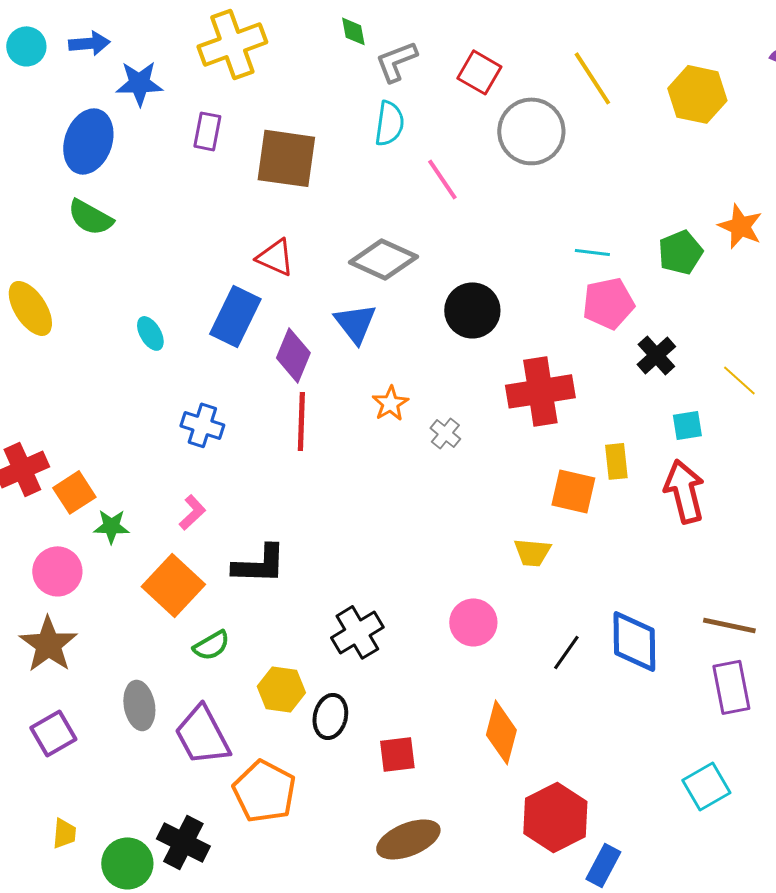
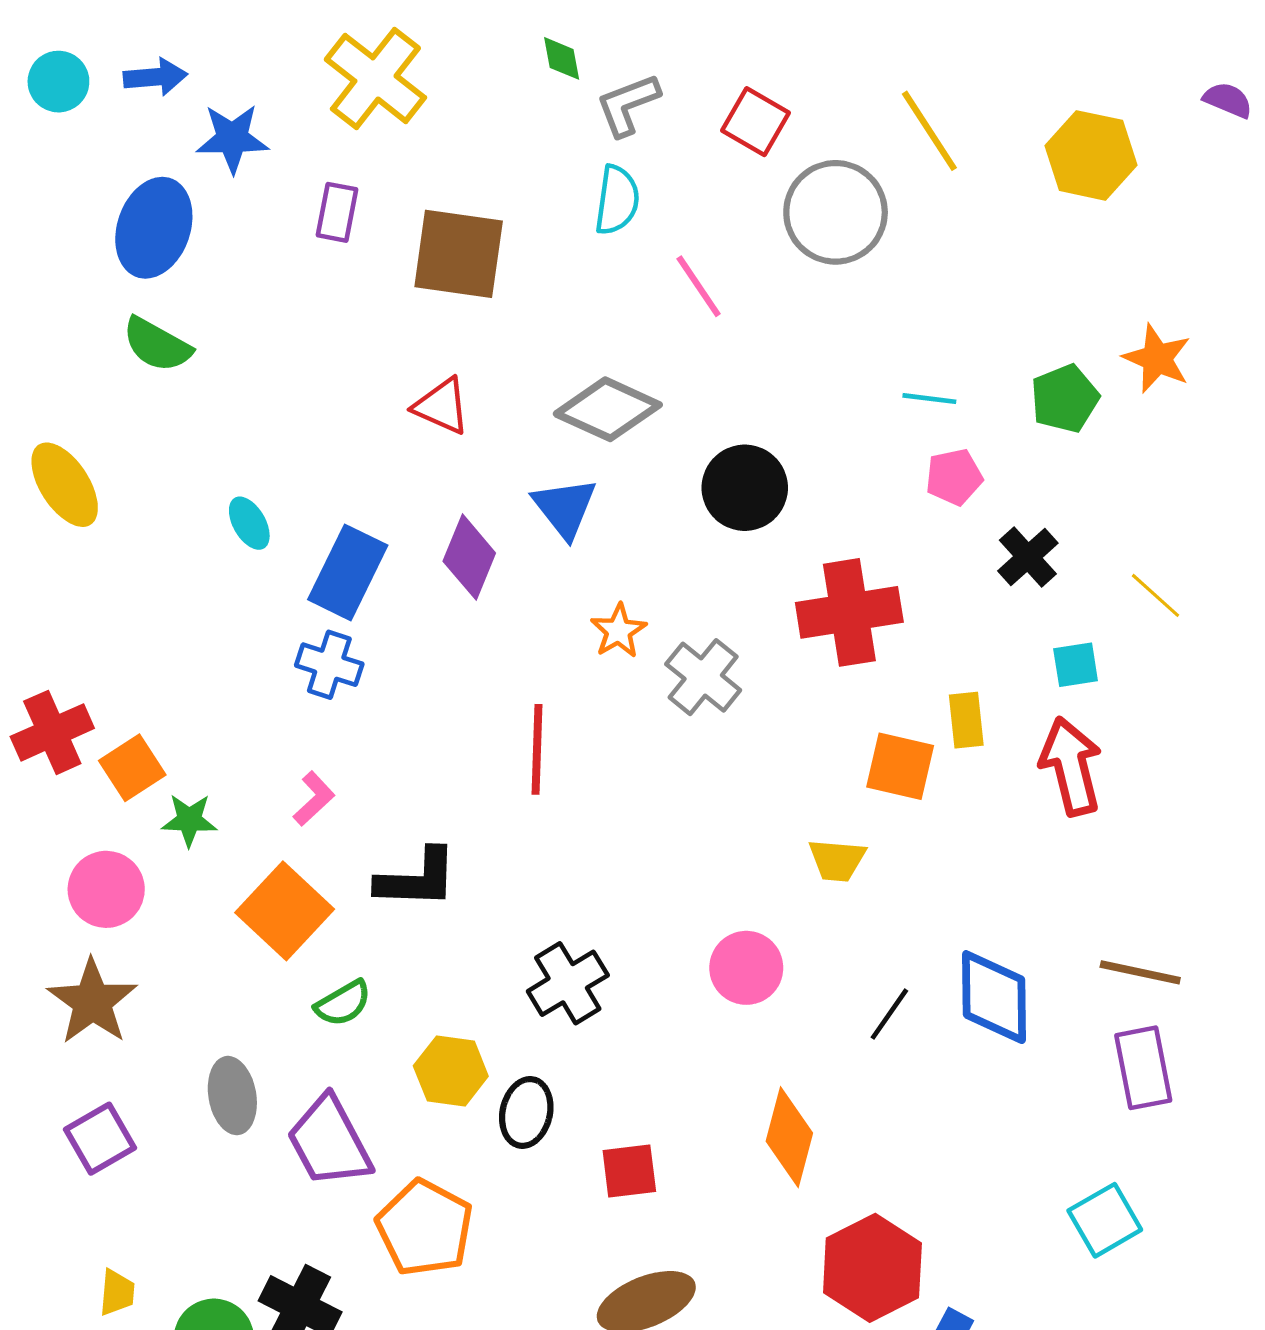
yellow cross: (232, 44) -> (375, 78), turned -32
pink pentagon: (608, 303) -> (954, 477), size x0.7
blue rectangle: (235, 316) -> (348, 572), moved
red line: (301, 421) -> (537, 749), moved
gray cross: (445, 433) -> (703, 677), size x1.6

